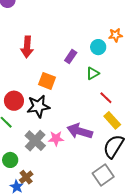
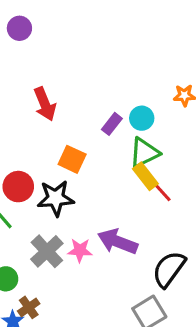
red arrow: (27, 47) -> (45, 104), turned -30
cyan circle: (98, 47) -> (142, 118), moved
green triangle: (93, 73) -> (144, 153), size x1.5
yellow rectangle: (112, 120) -> (145, 176), moved

